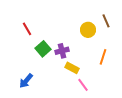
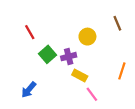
yellow circle: (88, 30) -> (87, 37), moved
orange line: (103, 57) -> (122, 71), moved

